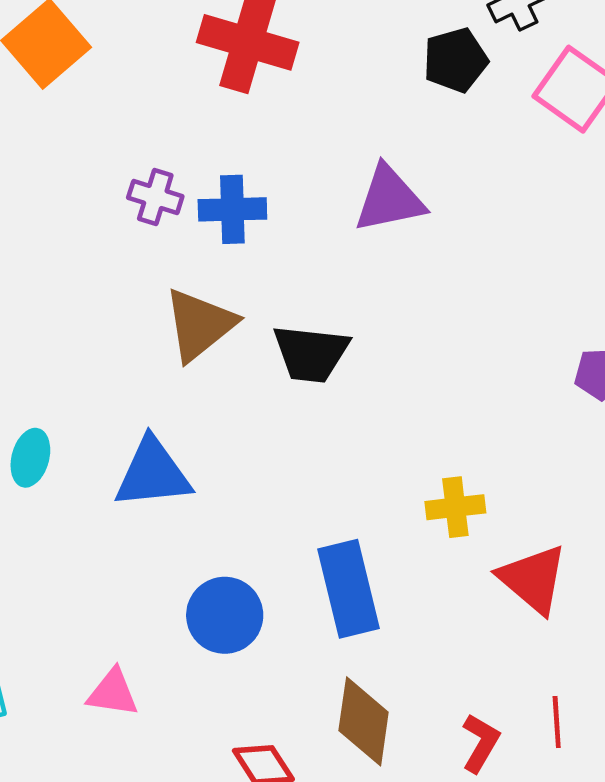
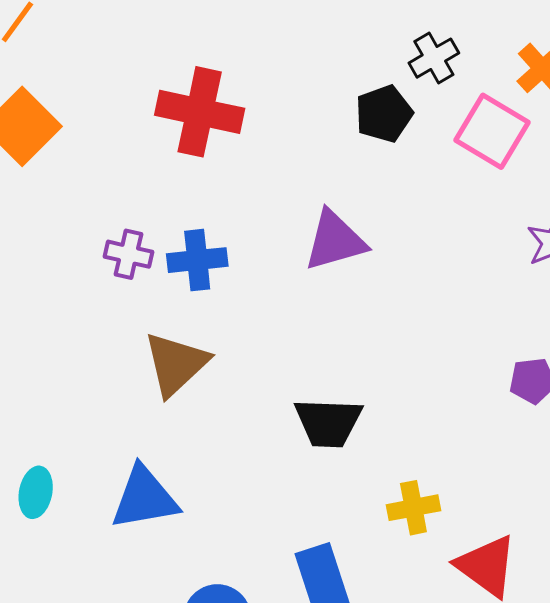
black trapezoid: (311, 353) -> (328, 423), moved

